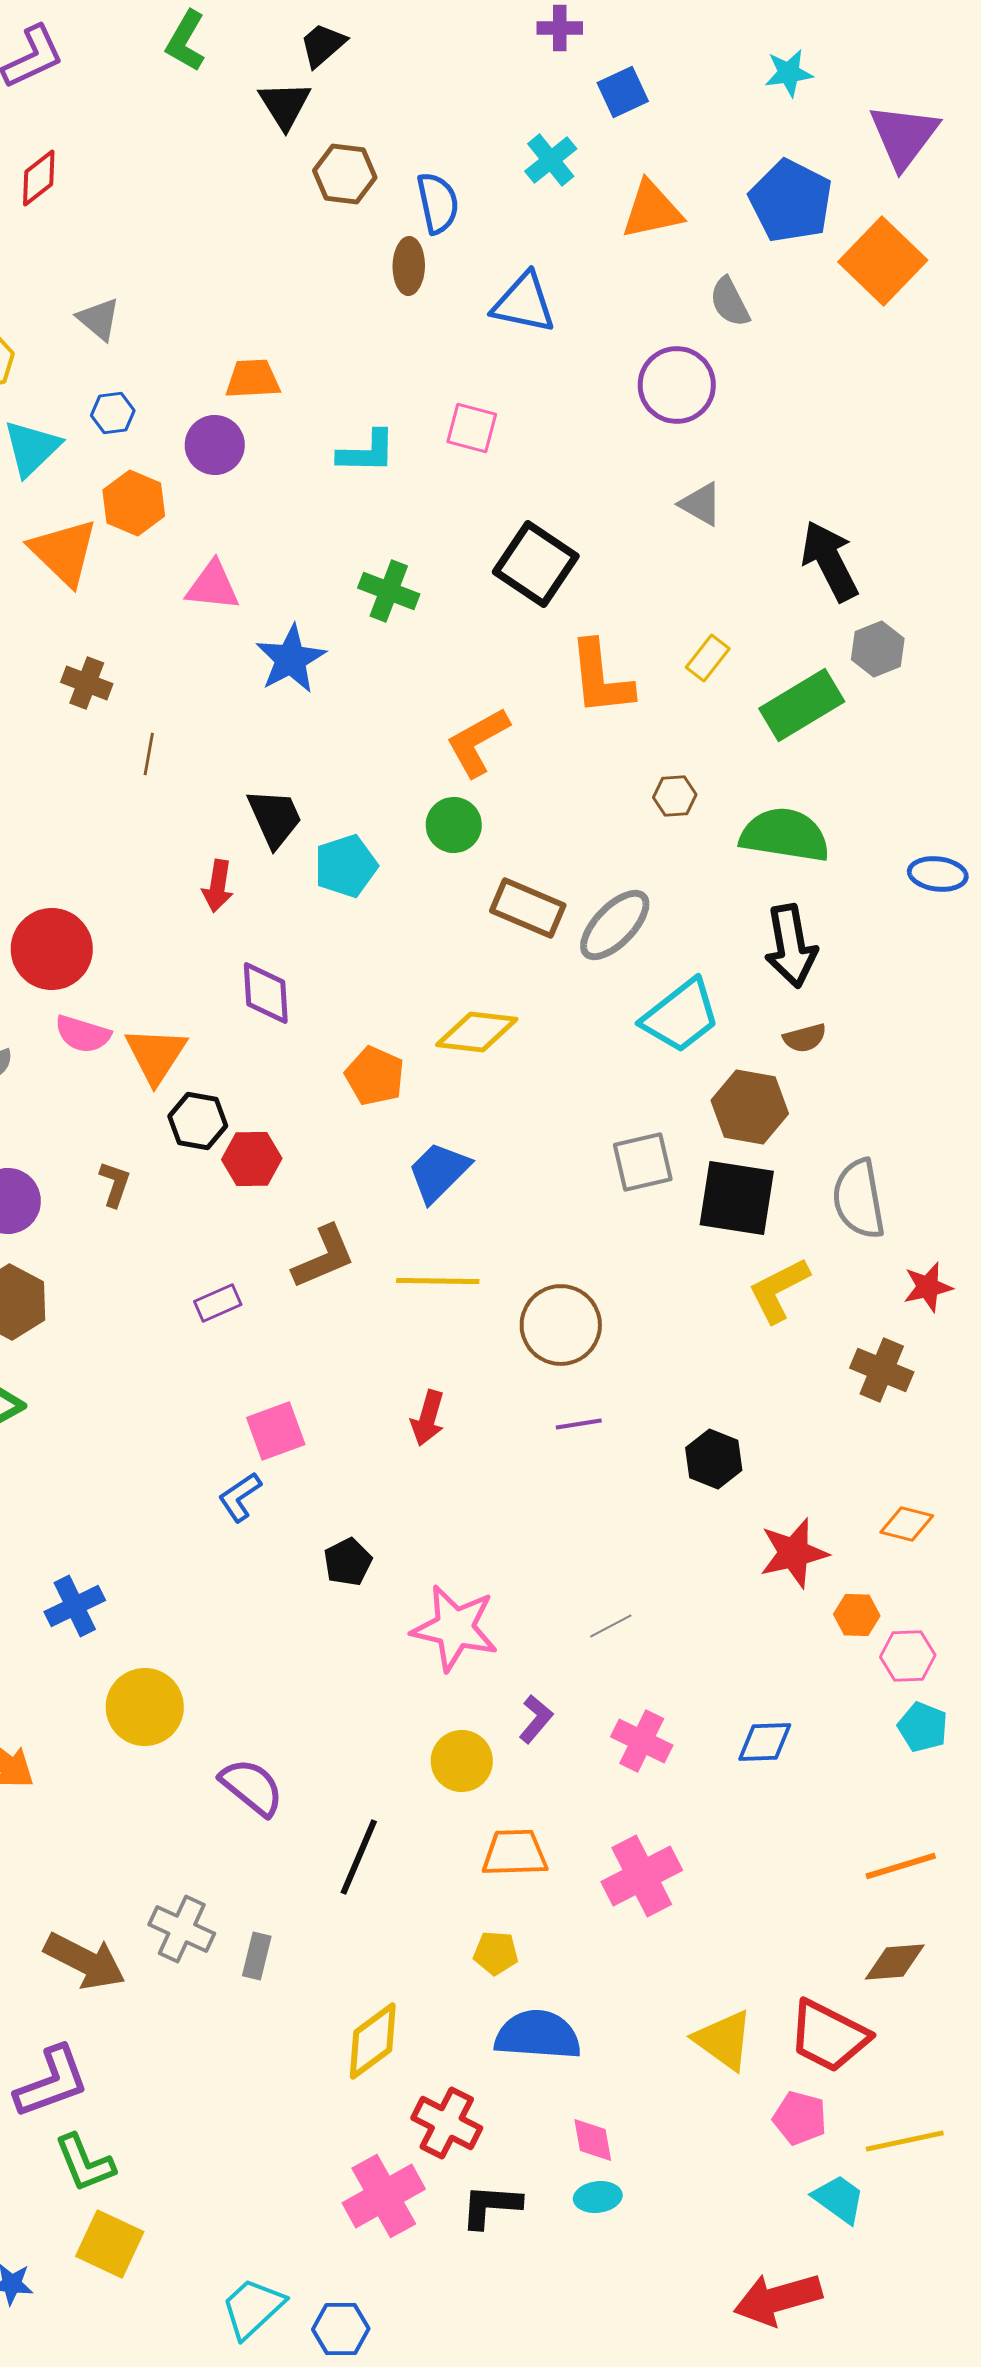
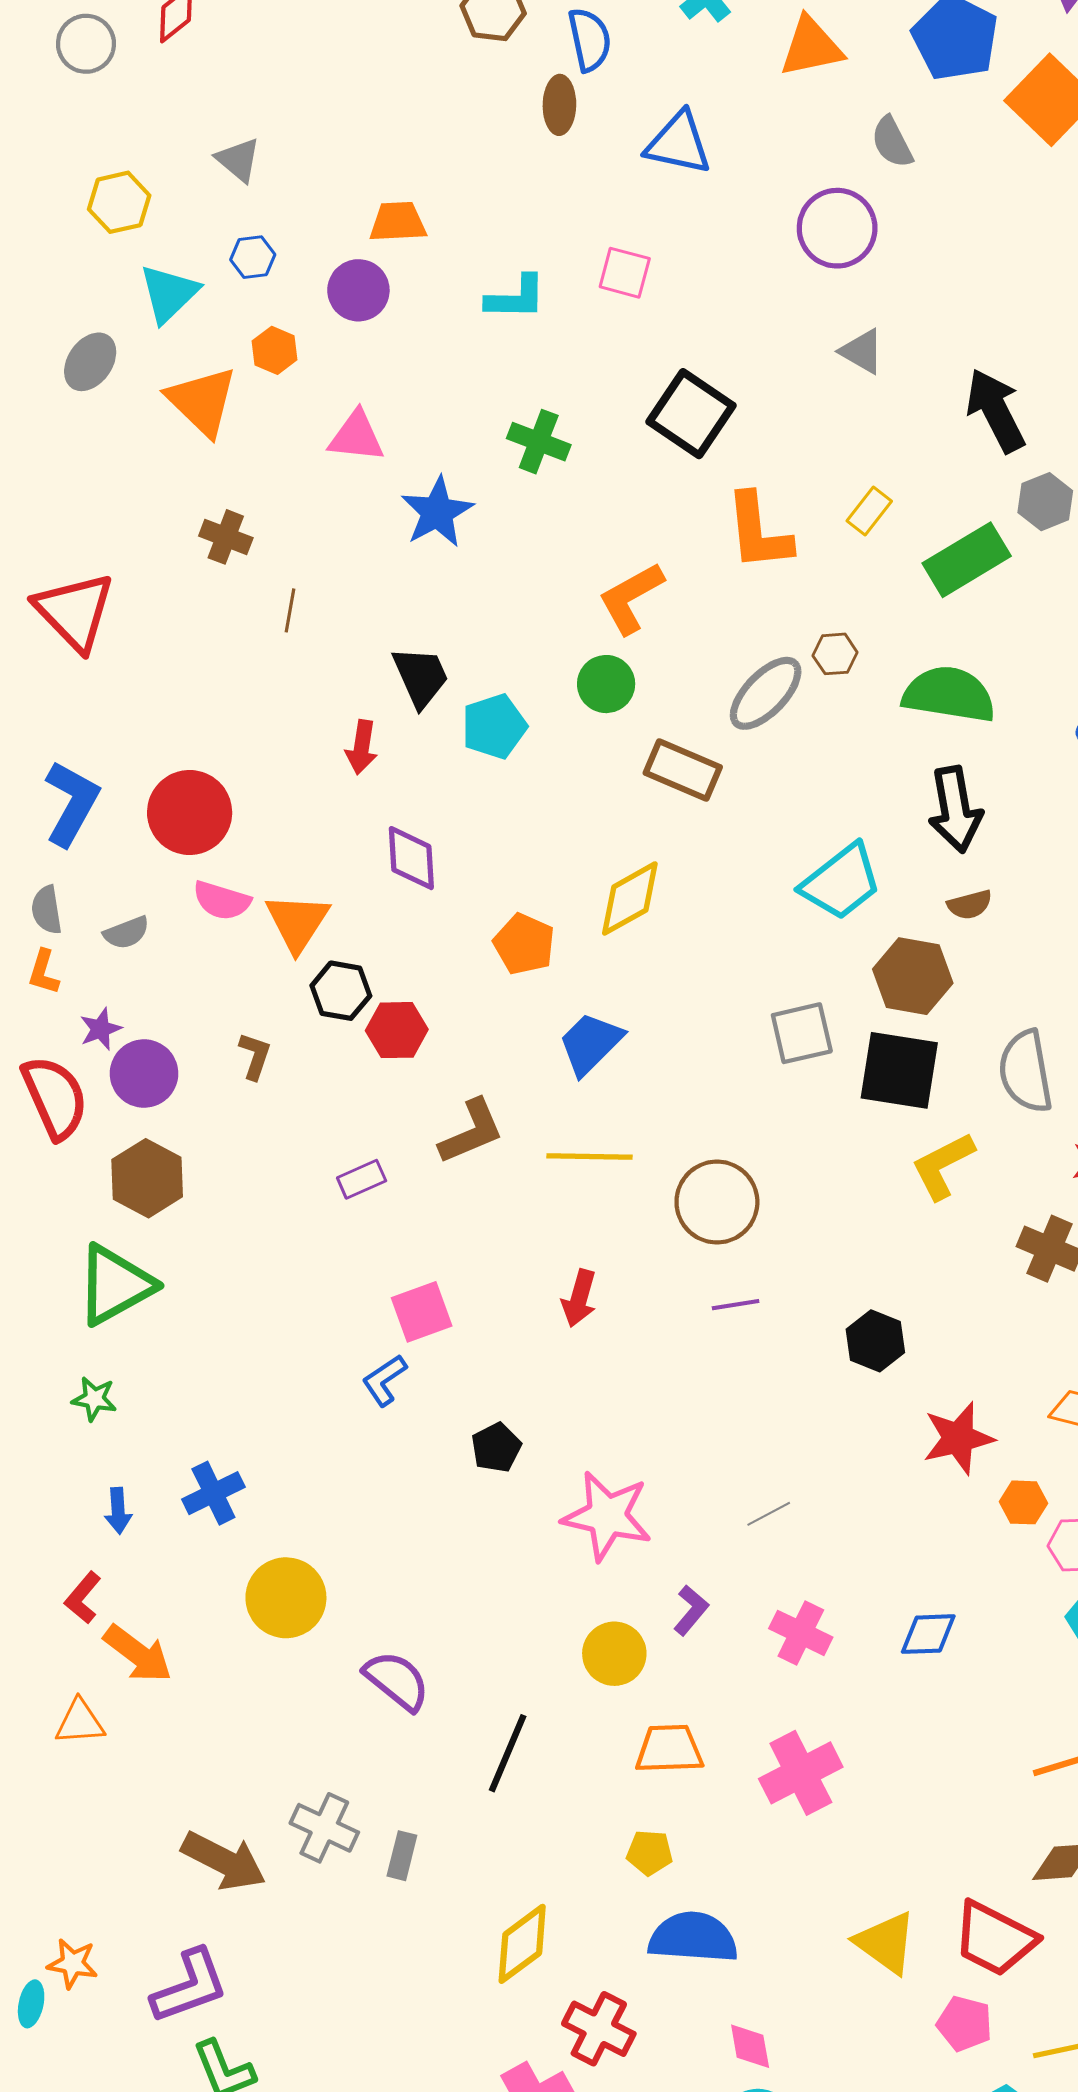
orange hexagon: (134, 503) -> (275, 350), size x0.7
gray ellipse: (615, 925) -> (766, 693), moved
yellow diamond: (477, 1032) -> (630, 898), turned -36

